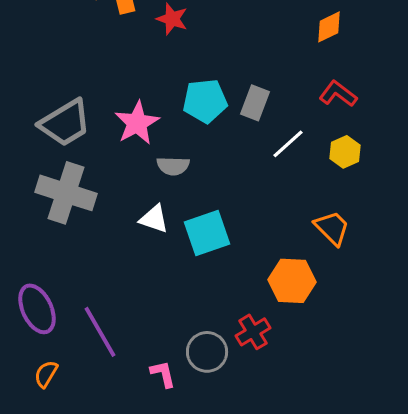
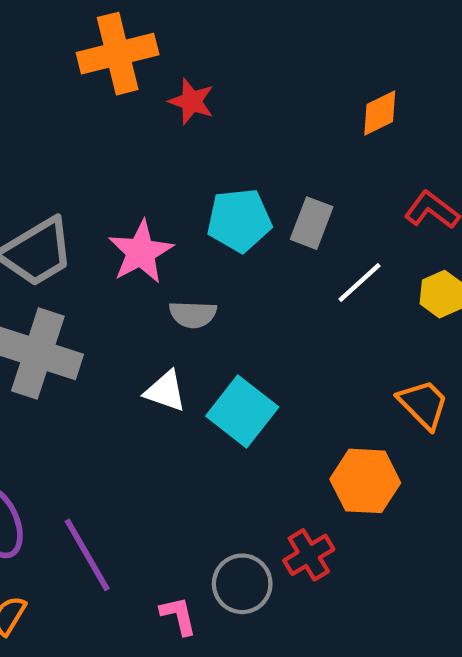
orange diamond: (329, 27) -> (380, 113), moved
cyan square: (207, 233) -> (242, 411), turned -33

